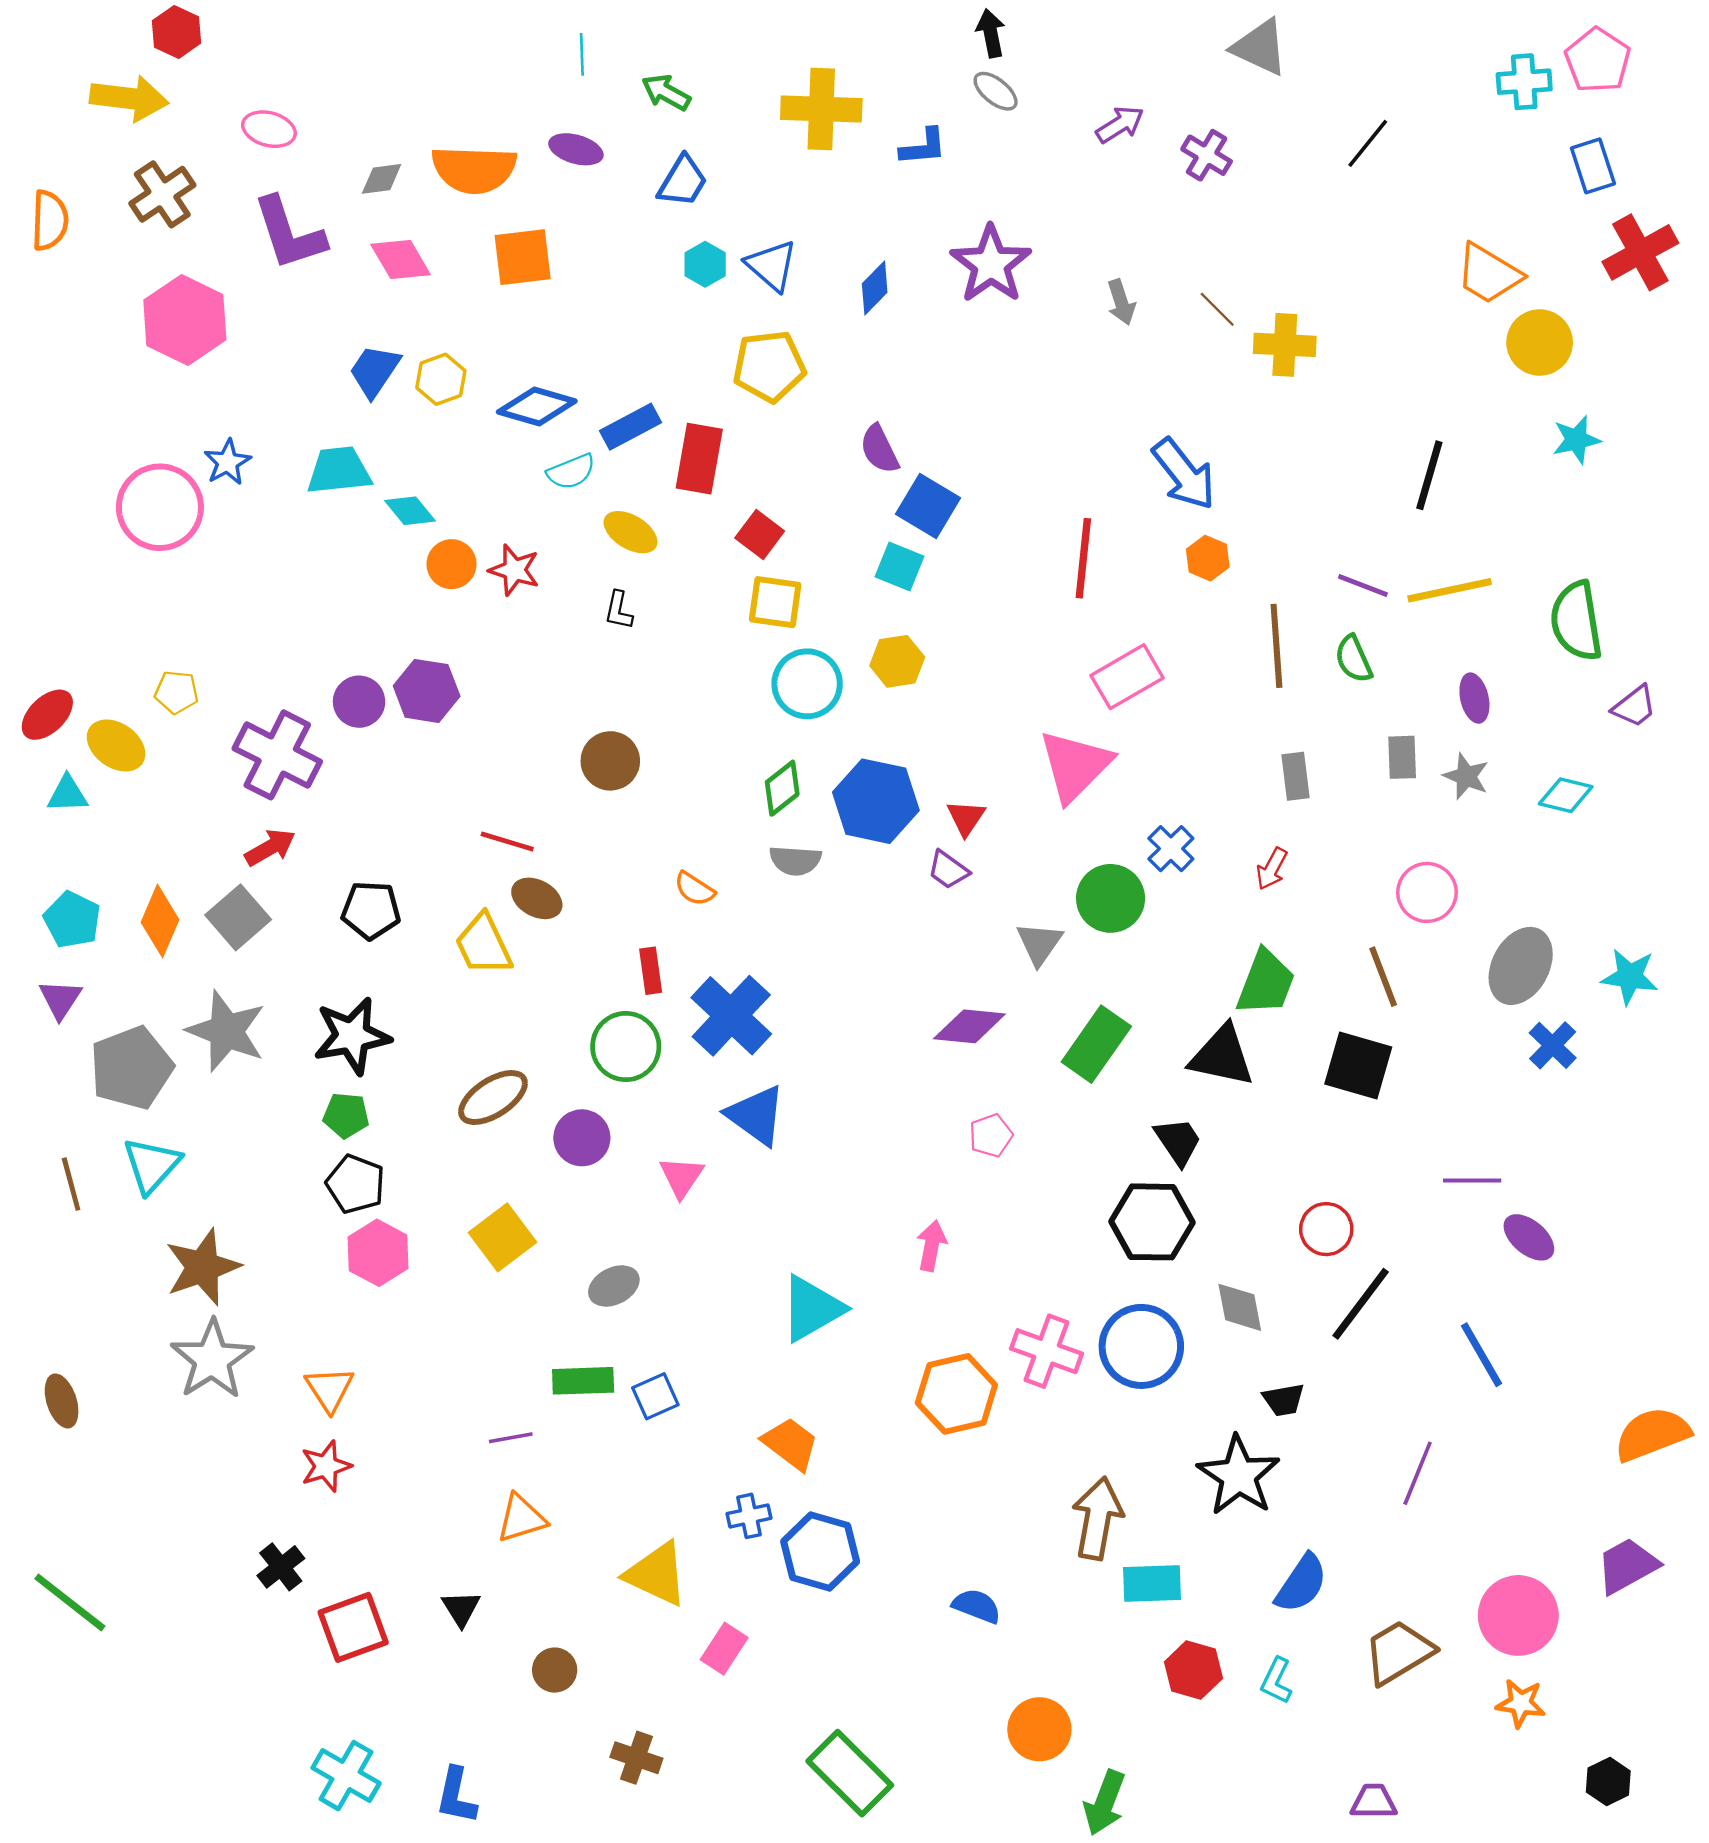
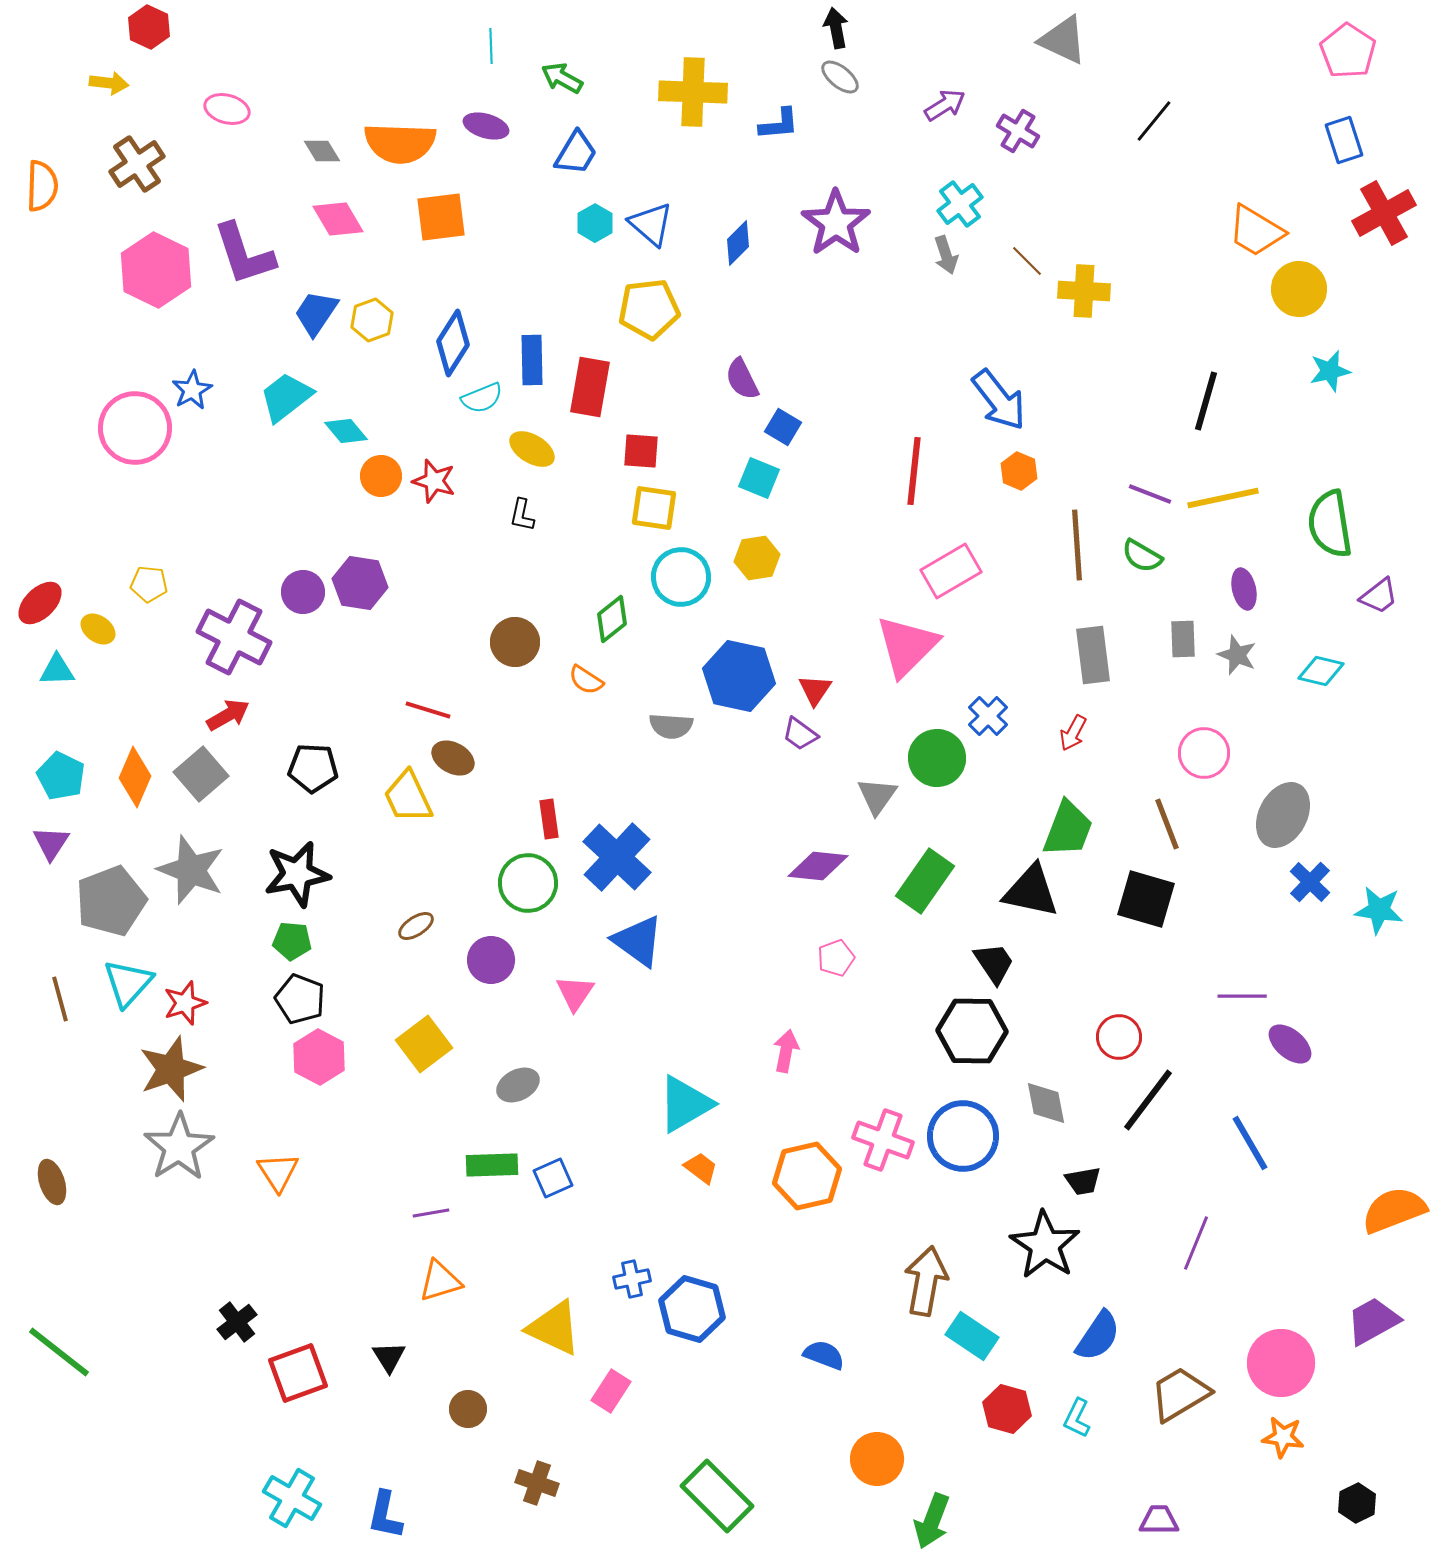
cyan cross: (1524, 82) -> (960, 204), moved, turned -33
yellow arrow: (129, 98) -> (109, 83), size x0.6
gray diamond: (382, 179) -> (322, 151), turned 66
purple L-shape: (289, 233) -> (244, 254), moved
blue diamond: (537, 406) -> (453, 343), turned -74
blue rectangle: (630, 427) -> (532, 360), turned -63
cyan trapezoid: (339, 470) -> (286, 397), turned -32
blue square: (928, 506) -> (783, 427), size x0.7
red square: (760, 534) -> (641, 451), turned -33
green semicircle: (1354, 659) -> (1142, 556), turned -36
yellow ellipse: (116, 745) -> (98, 629), size x0.7
gray rectangle: (1295, 776) -> (1093, 655), size x1.4
green diamond: (782, 788) -> (612, 619), moved
orange semicircle: (694, 889) -> (586, 680), moved
cyan star: (1630, 977) -> (1379, 910), moved
brown ellipse: (493, 1098) -> (416, 926), size x0.6
orange trapezoid: (790, 1444) -> (701, 1168), moved, size x0.7
red star: (326, 1466) -> (185, 1003), moved
cyan rectangle: (1152, 1583) -> (972, 1336), turned 36

